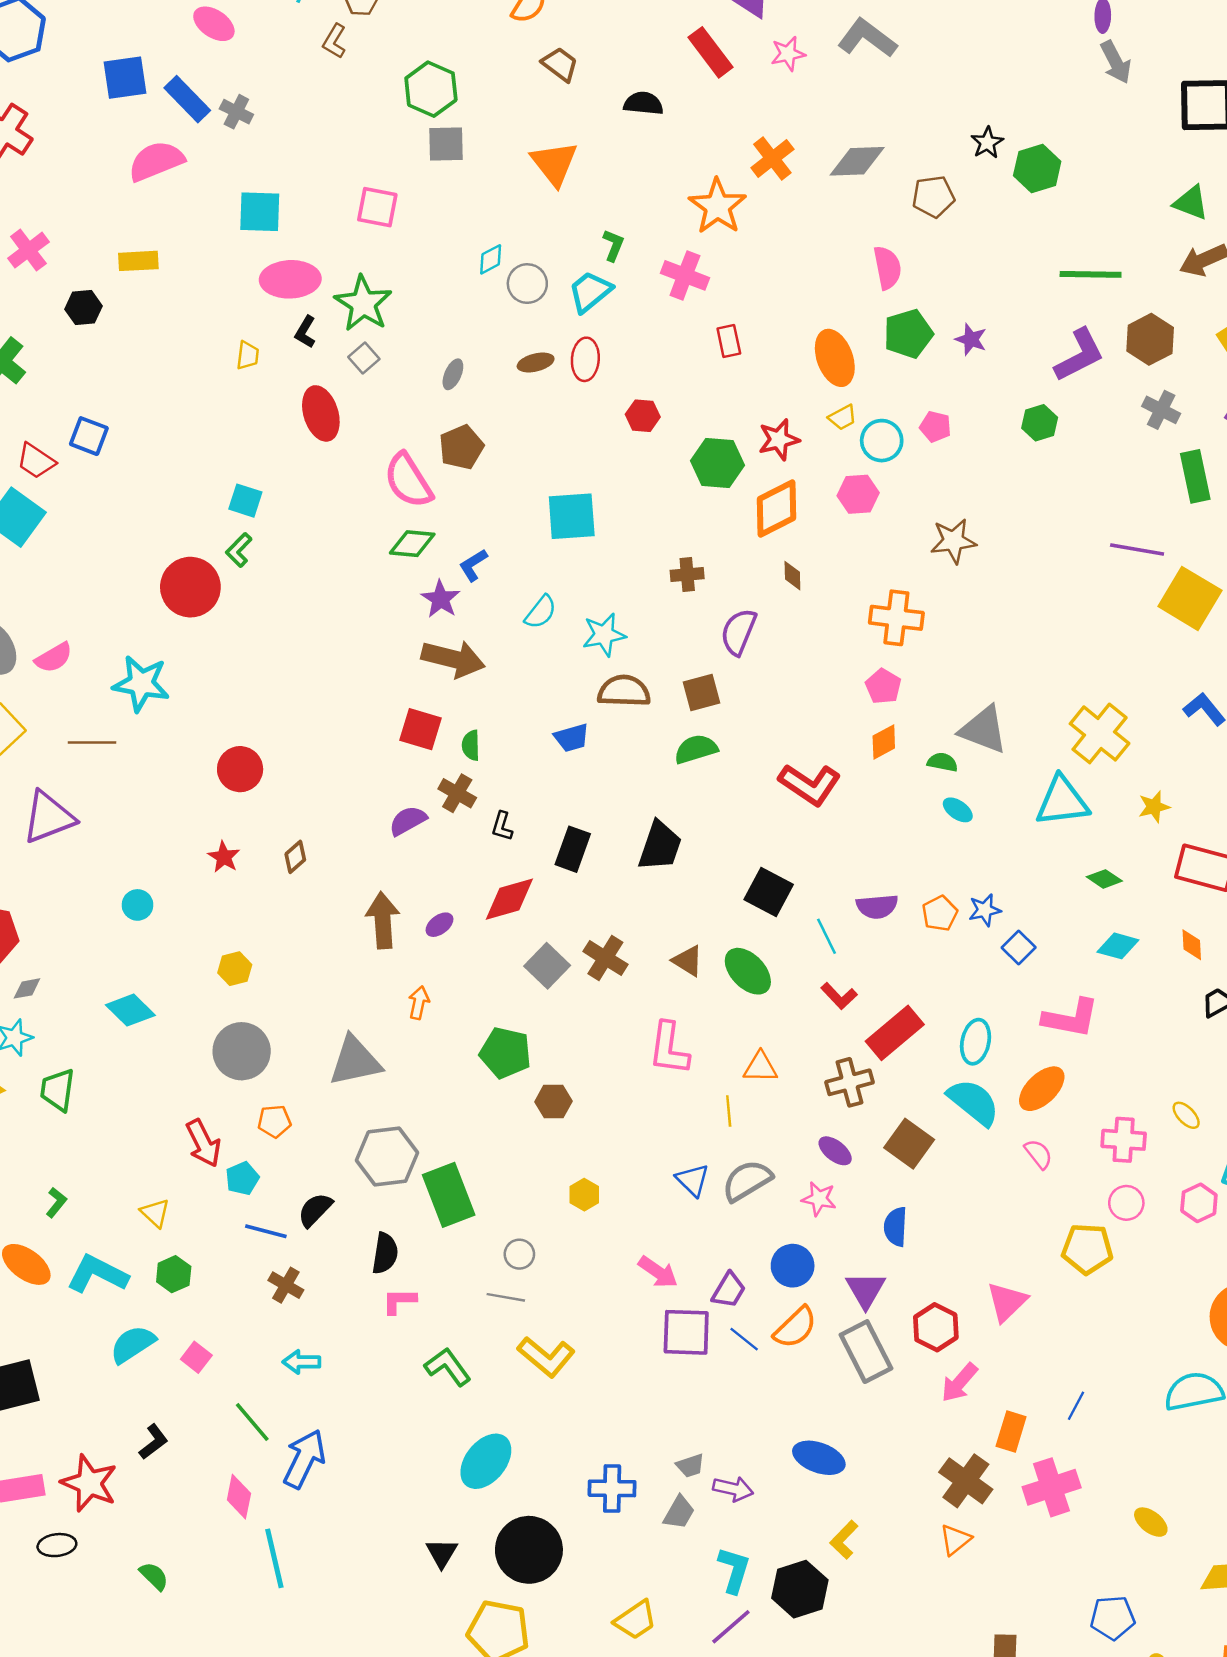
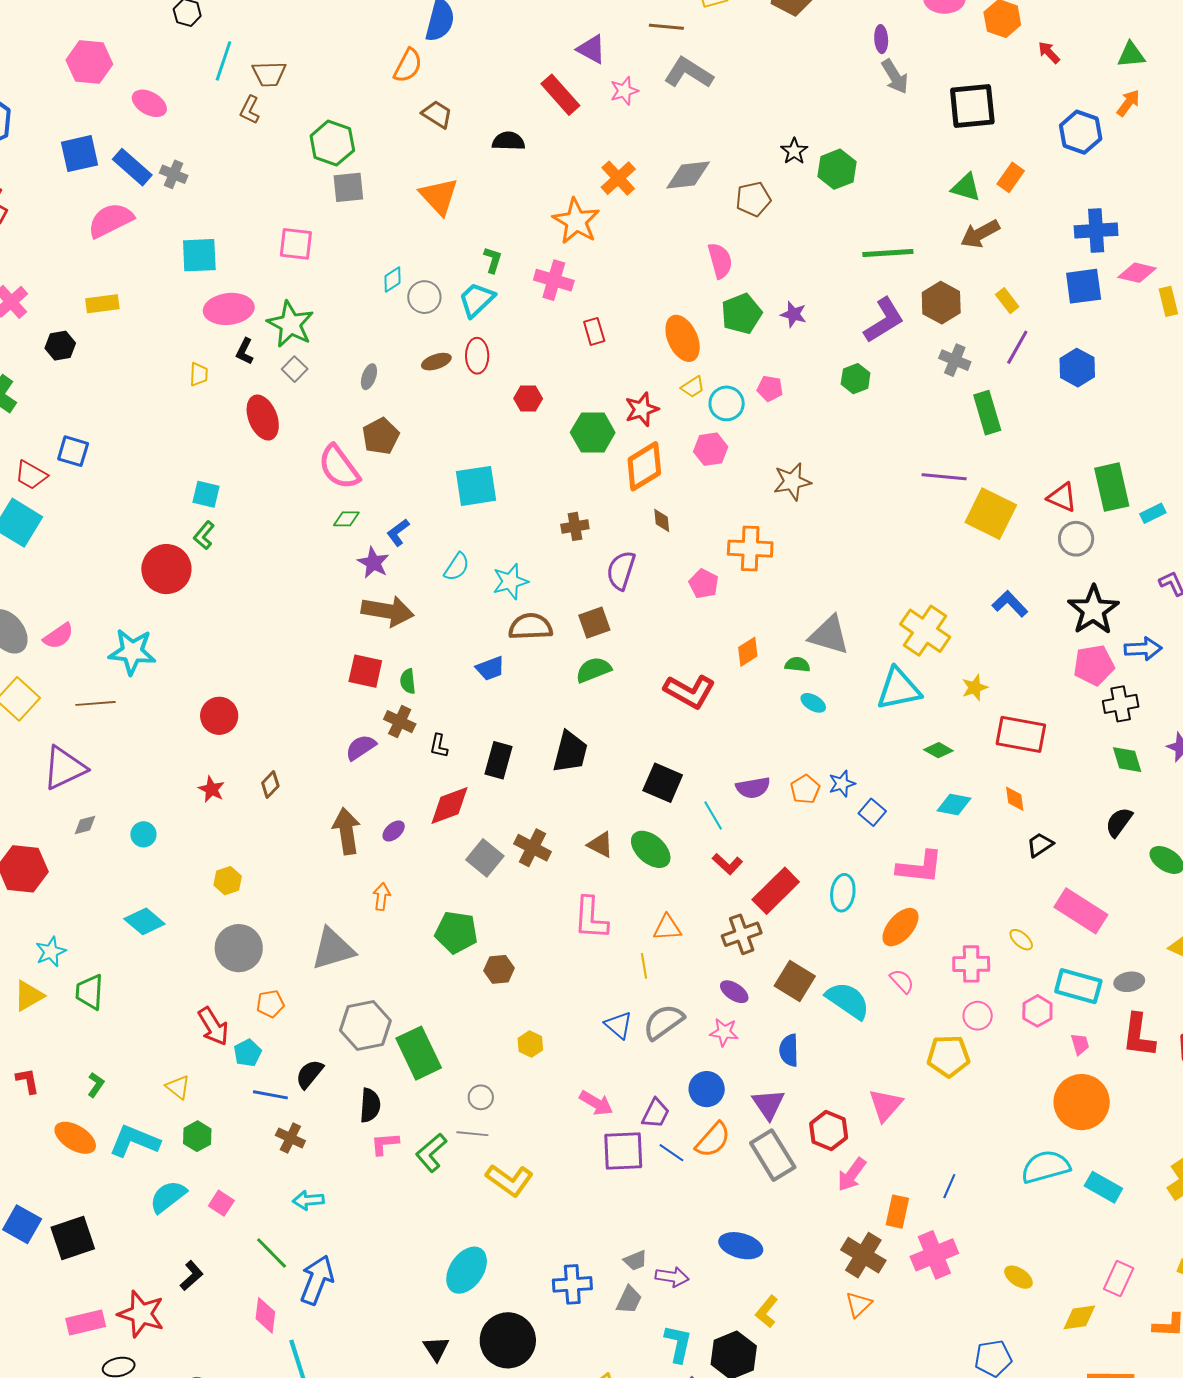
green diamond: (412, 544) -> (346, 519), size x0.7
pink pentagon: (883, 686) -> (704, 584), moved
gray diamond: (27, 988) -> (85, 825), moved
cyan semicircle: (974, 1102) -> (848, 1001), moved
green L-shape: (448, 1367) -> (431, 1153), moved, turned -90

